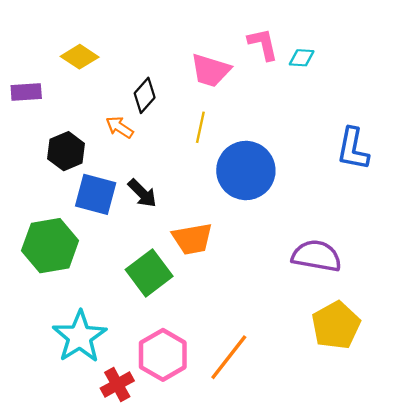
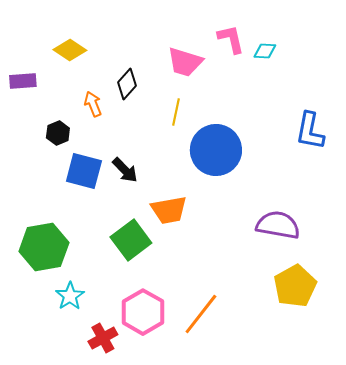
orange arrow: (120, 127) -> (93, 104), moved, turned 35
black hexagon: (66, 151) -> (58, 133), size x0.7
green hexagon: (50, 246) -> (44, 247), moved
cyan star: (80, 337) -> (70, 296), size x0.6

